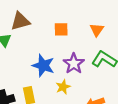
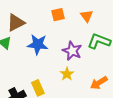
orange square: (61, 29) -> (58, 15), moved
blue star: (43, 65) -> (38, 44), moved

